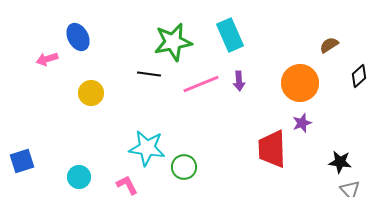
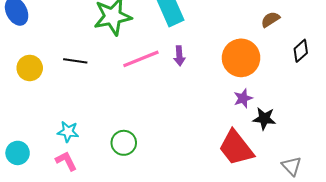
black line: (149, 74) -> (75, 61), moved
cyan star: (147, 148) -> (68, 132), moved, size x0.6
red trapezoid: (272, 149) -> (236, 148), moved, turned -36
black star: (340, 162) -> (264, 119), moved

